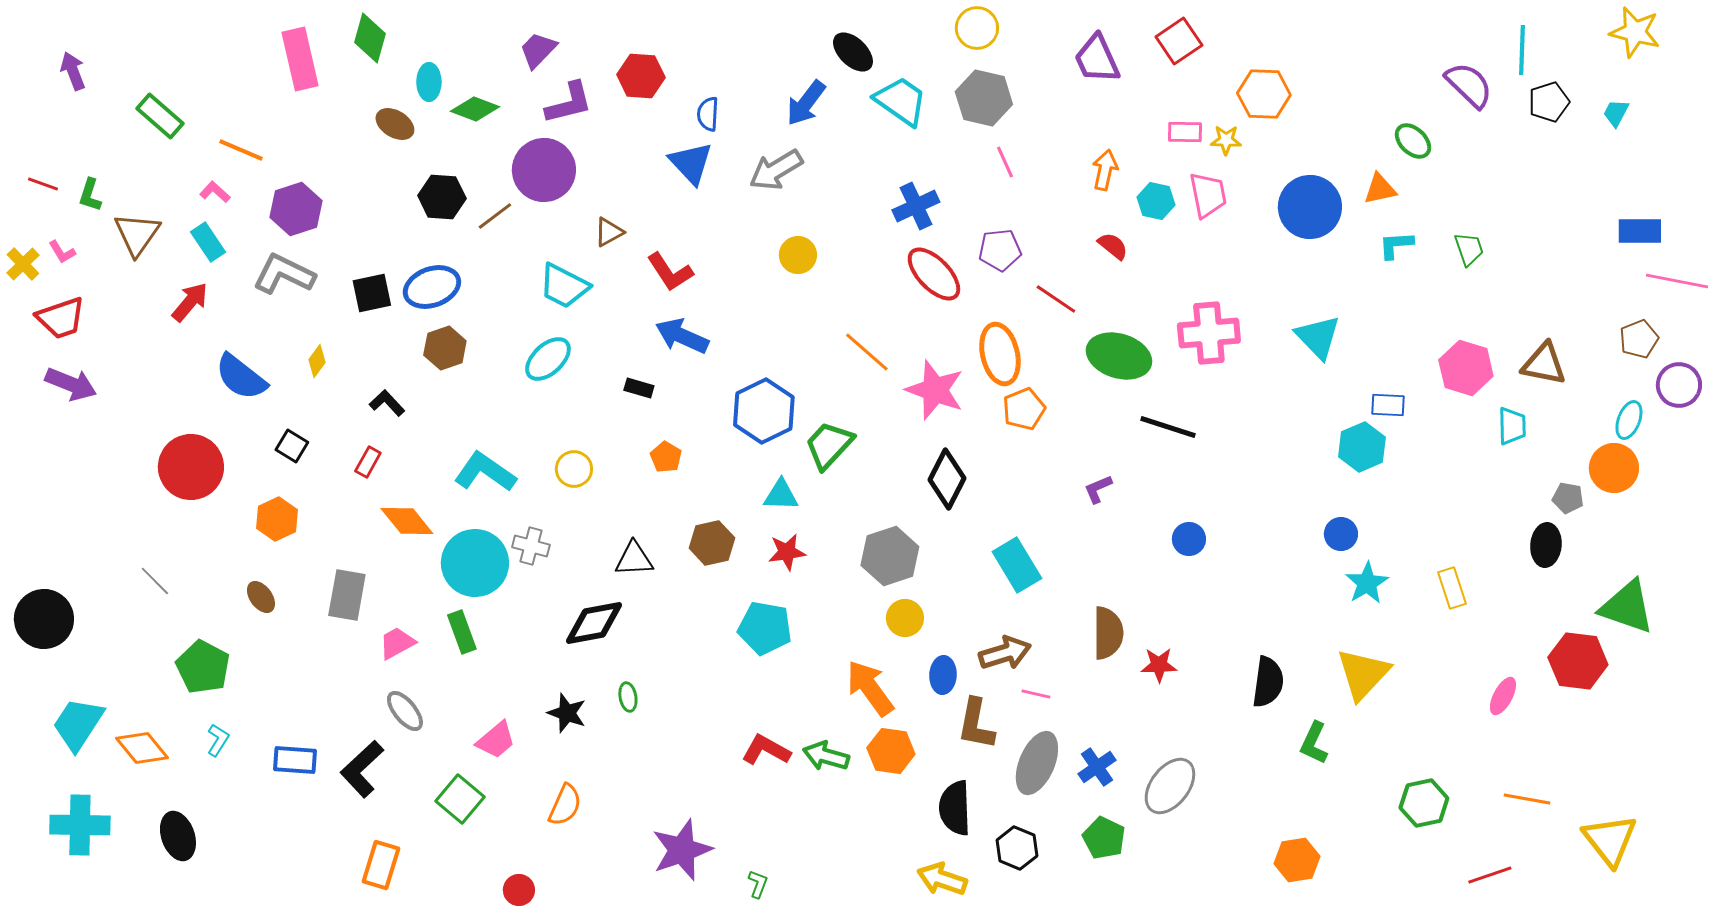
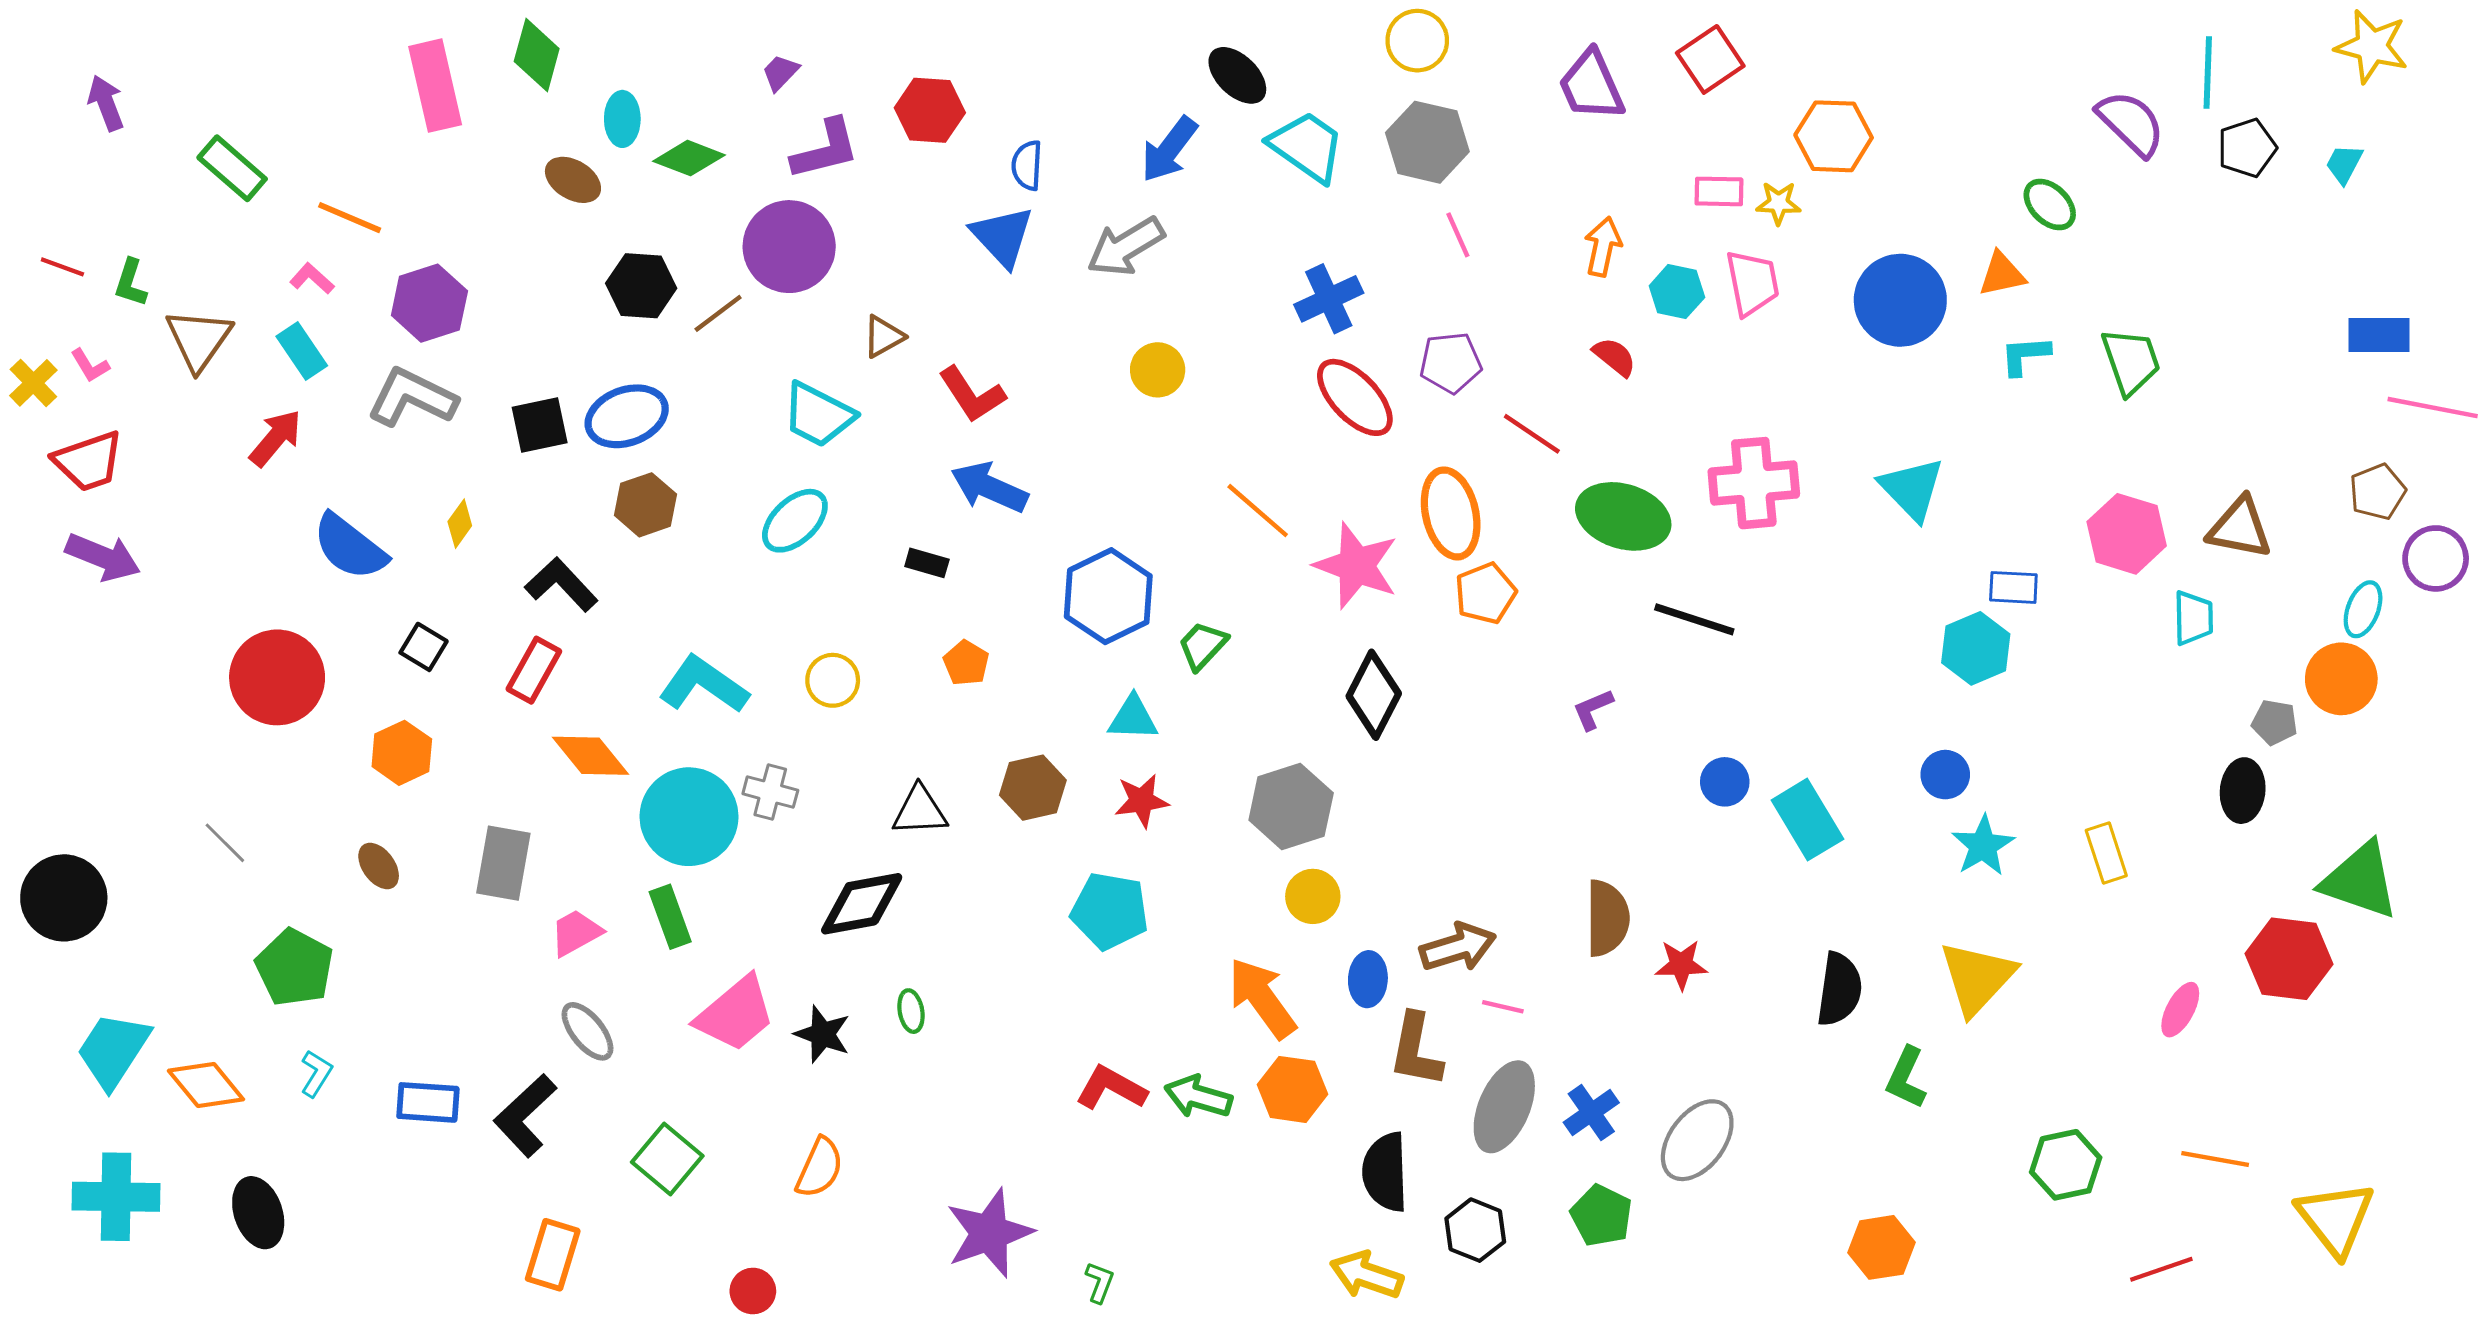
purple trapezoid: (538, 50) -> (780, 73), size x0.7
green trapezoid: (1469, 249) -> (2131, 361), size x1.4
black L-shape: (387, 403) -> (561, 585), size x1.4
green trapezoid: (829, 445) -> (1203, 645), size x0.7
red rectangle: (368, 462) -> (534, 670), size x1.4
cyan rectangle: (1017, 565) -> (1807, 820), moved
pink trapezoid: (496, 740) -> (735, 1014), moved, size x1.4

